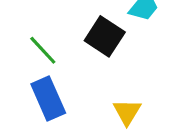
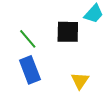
black square: (105, 36) -> (68, 32), turned -35

